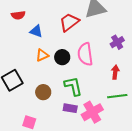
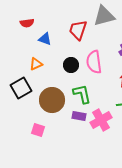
red trapezoid: (69, 22) -> (78, 30), turned -35
orange triangle: (42, 55) -> (36, 64), moved
brown circle: (43, 92) -> (52, 100), size x1.6

